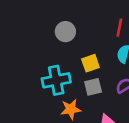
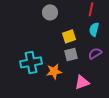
cyan cross: (56, 80) -> (31, 62), moved

